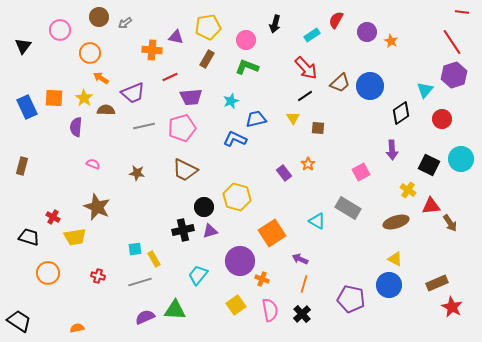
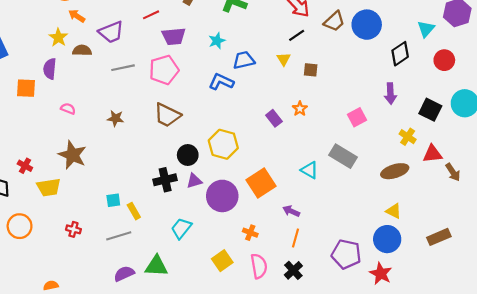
orange square: (54, 98) -> (26, 88), moved
purple circle: (240, 261) -> (222, 196), moved
red star: (452, 307) -> (381, 274), moved

